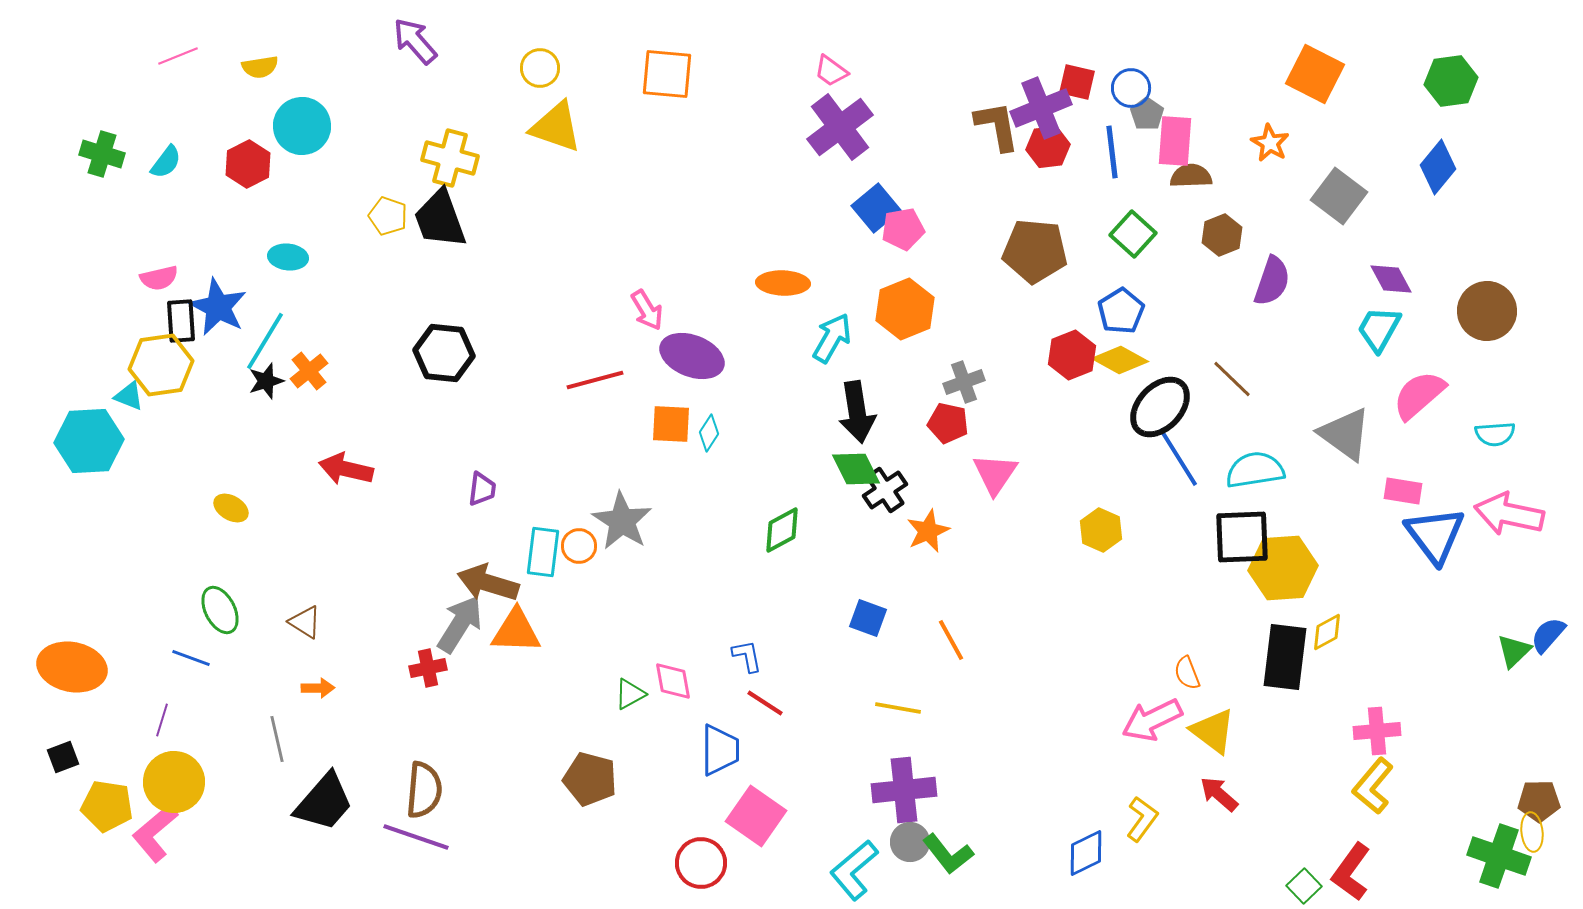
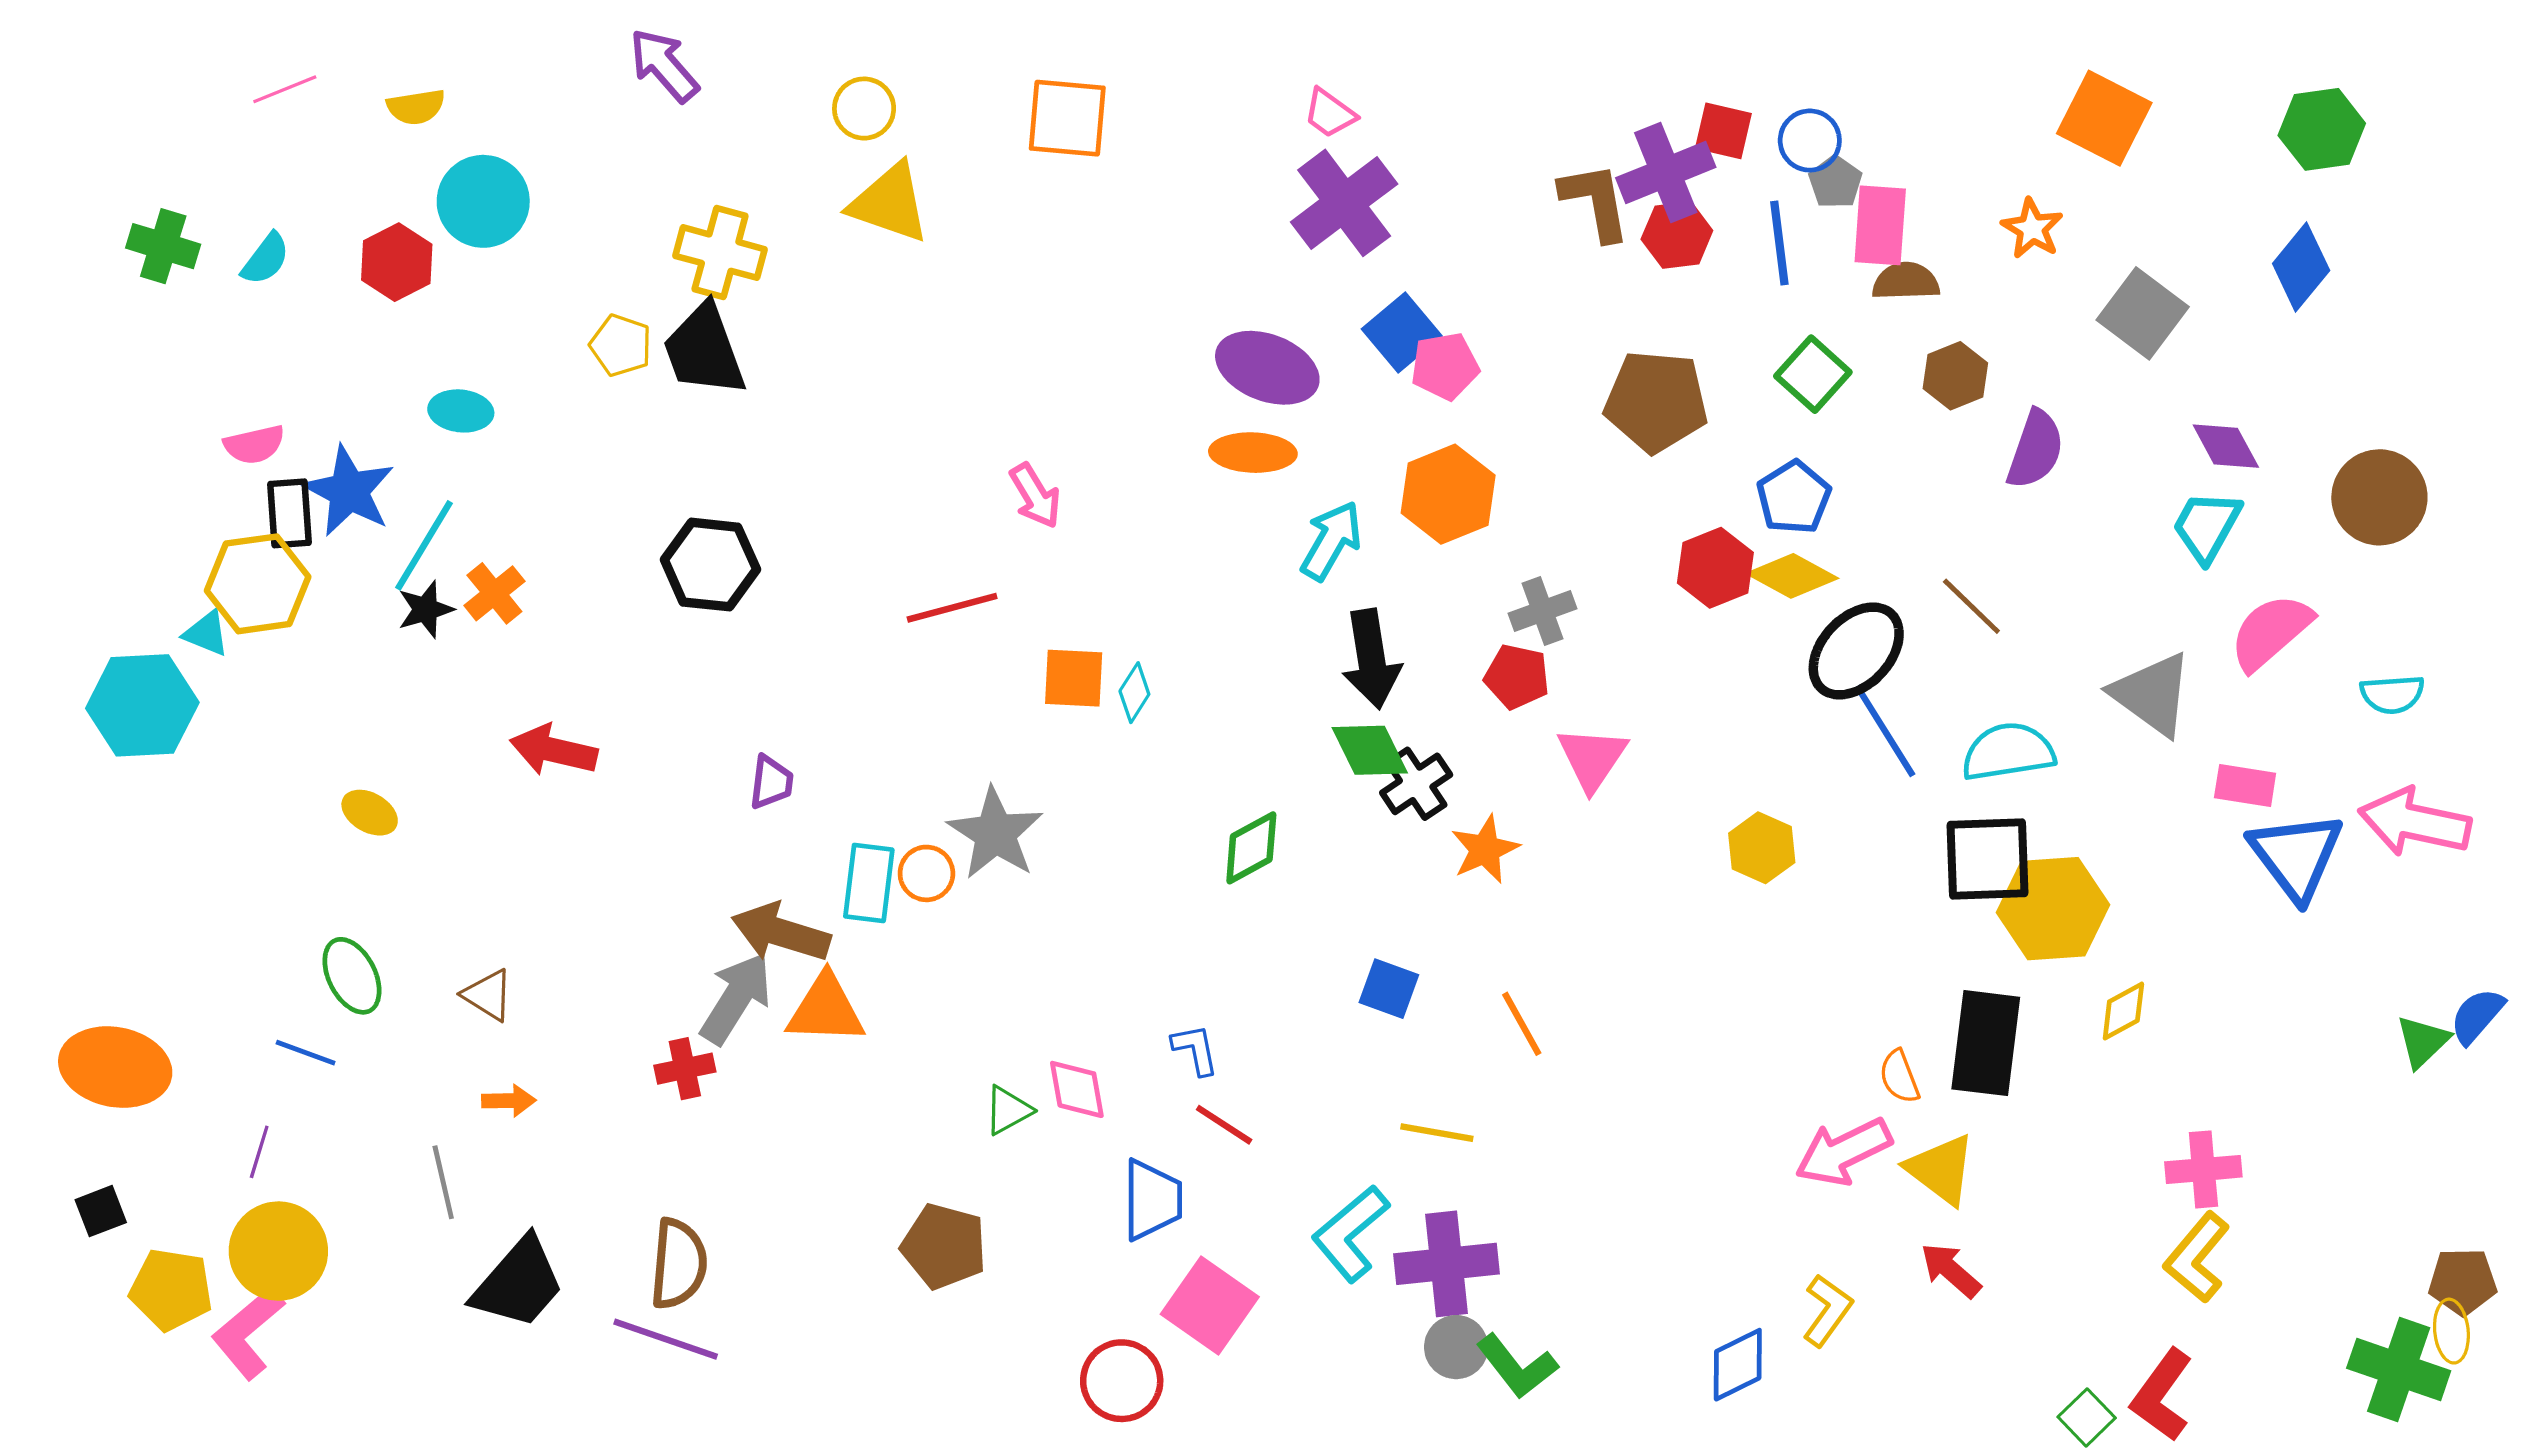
purple ellipse: (692, 356) -> (1267, 368), moved
black rectangle: (1285, 657) -> (1986, 1043), moved
cyan L-shape: (854, 870) -> (1351, 1233), moved

